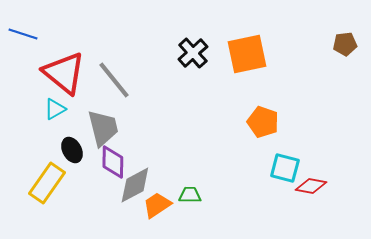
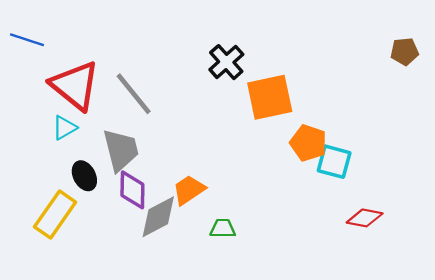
orange square: (247, 54) -> (270, 97), moved
cyan square: (285, 168) -> (334, 162), moved
orange trapezoid: (157, 205) -> (189, 190), moved

